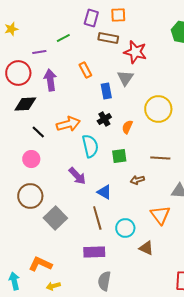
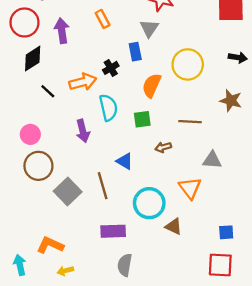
blue rectangle: (106, 91) -> (135, 52), moved
black diamond: (25, 104) -> (33, 59), turned -30
black cross: (104, 119) -> (111, 68), moved
orange semicircle: (127, 127) -> (152, 85), size x1.5
pink circle: (31, 159) -> (30, 134), moved
purple arrow: (77, 176) -> (83, 131), moved, turned 30
brown line: (97, 218) -> (103, 186), moved
cyan circle: (125, 228) -> (149, 203), size x1.4

